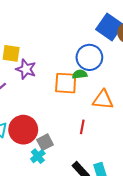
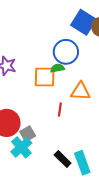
red line: (82, 127) -> (60, 110), moved
cyan cross: (38, 156) -> (21, 147), size x1.5

